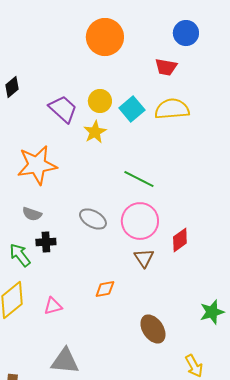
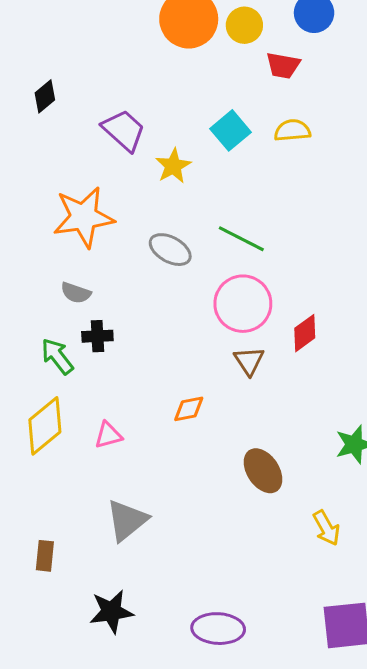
yellow circle: (100, 101) -> (244, 25), moved
yellow semicircle: (172, 109) -> (292, 130), size x0.7
gray ellipse: (93, 219) -> (170, 250), moved
gray triangle: (65, 361) -> (127, 520), turned -44

